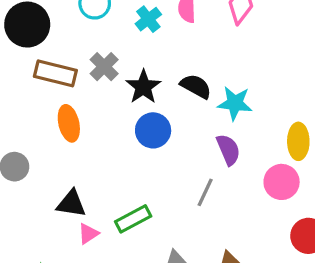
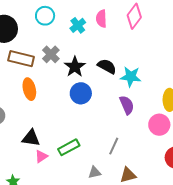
gray line: (205, 192) -> (114, 146), moved

